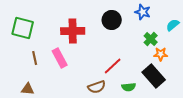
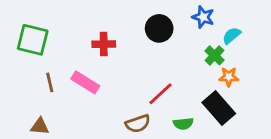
cyan semicircle: (173, 25) -> (232, 36), moved
red cross: (73, 31) -> (104, 44), size x0.7
pink rectangle: (60, 58) -> (85, 82), turned -30

